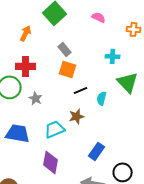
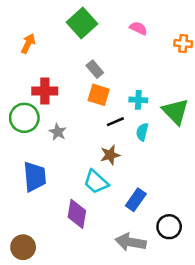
orange arrow: (26, 33) -> (28, 44), moved
cyan cross: (113, 56) -> (138, 100), moved
cyan trapezoid: (55, 129) -> (96, 182), moved, turned -115
blue trapezoid: (18, 133) -> (35, 177), turned 75

